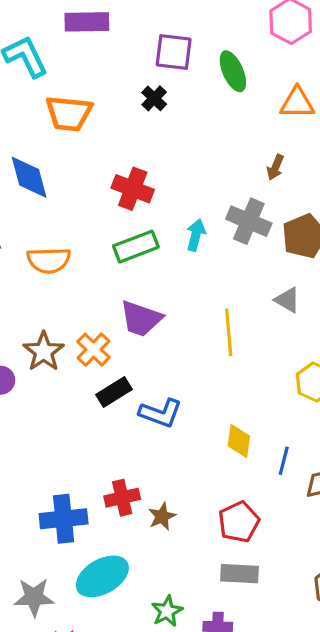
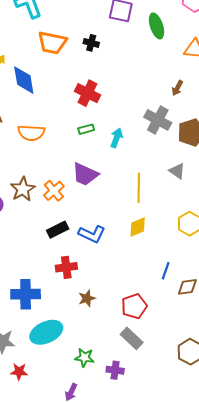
black cross: (154, 98) -> (91, 43), moved, turned -35
cyan arrow: (196, 235) -> (117, 138), moved
green rectangle: (136, 247) -> (86, 129), size x0.6
black rectangle: (114, 392) -> (58, 230), moved
yellow diamond: (239, 441) -> (138, 227), moved, turned 55
red cross: (122, 498) -> (66, 267), moved
gray rectangle: (239, 574) -> (132, 338), turned 35
green star: (167, 611) -> (84, 358), turned 30

